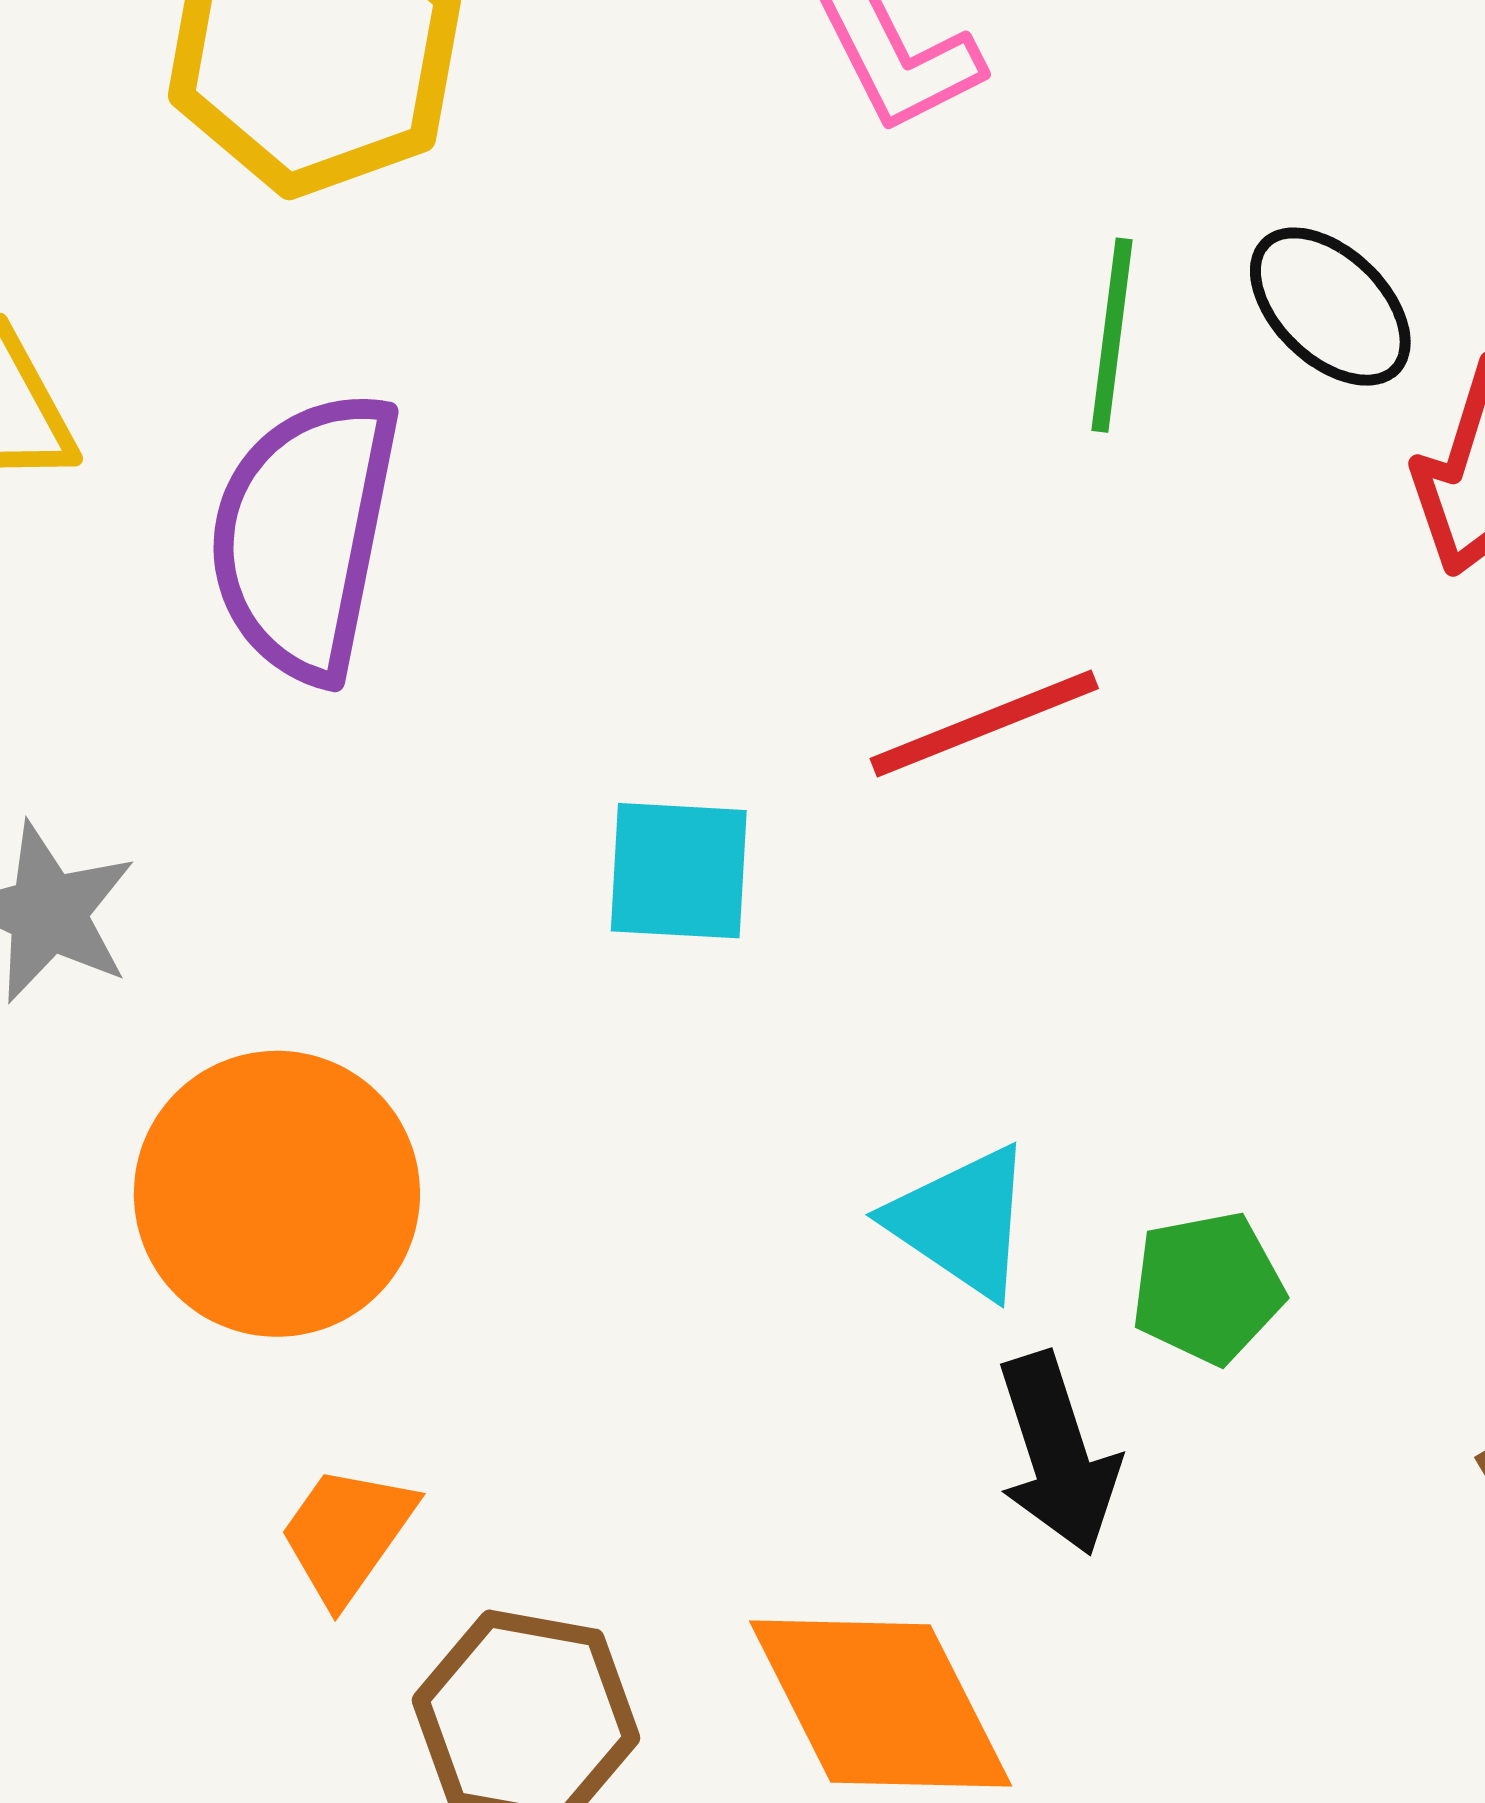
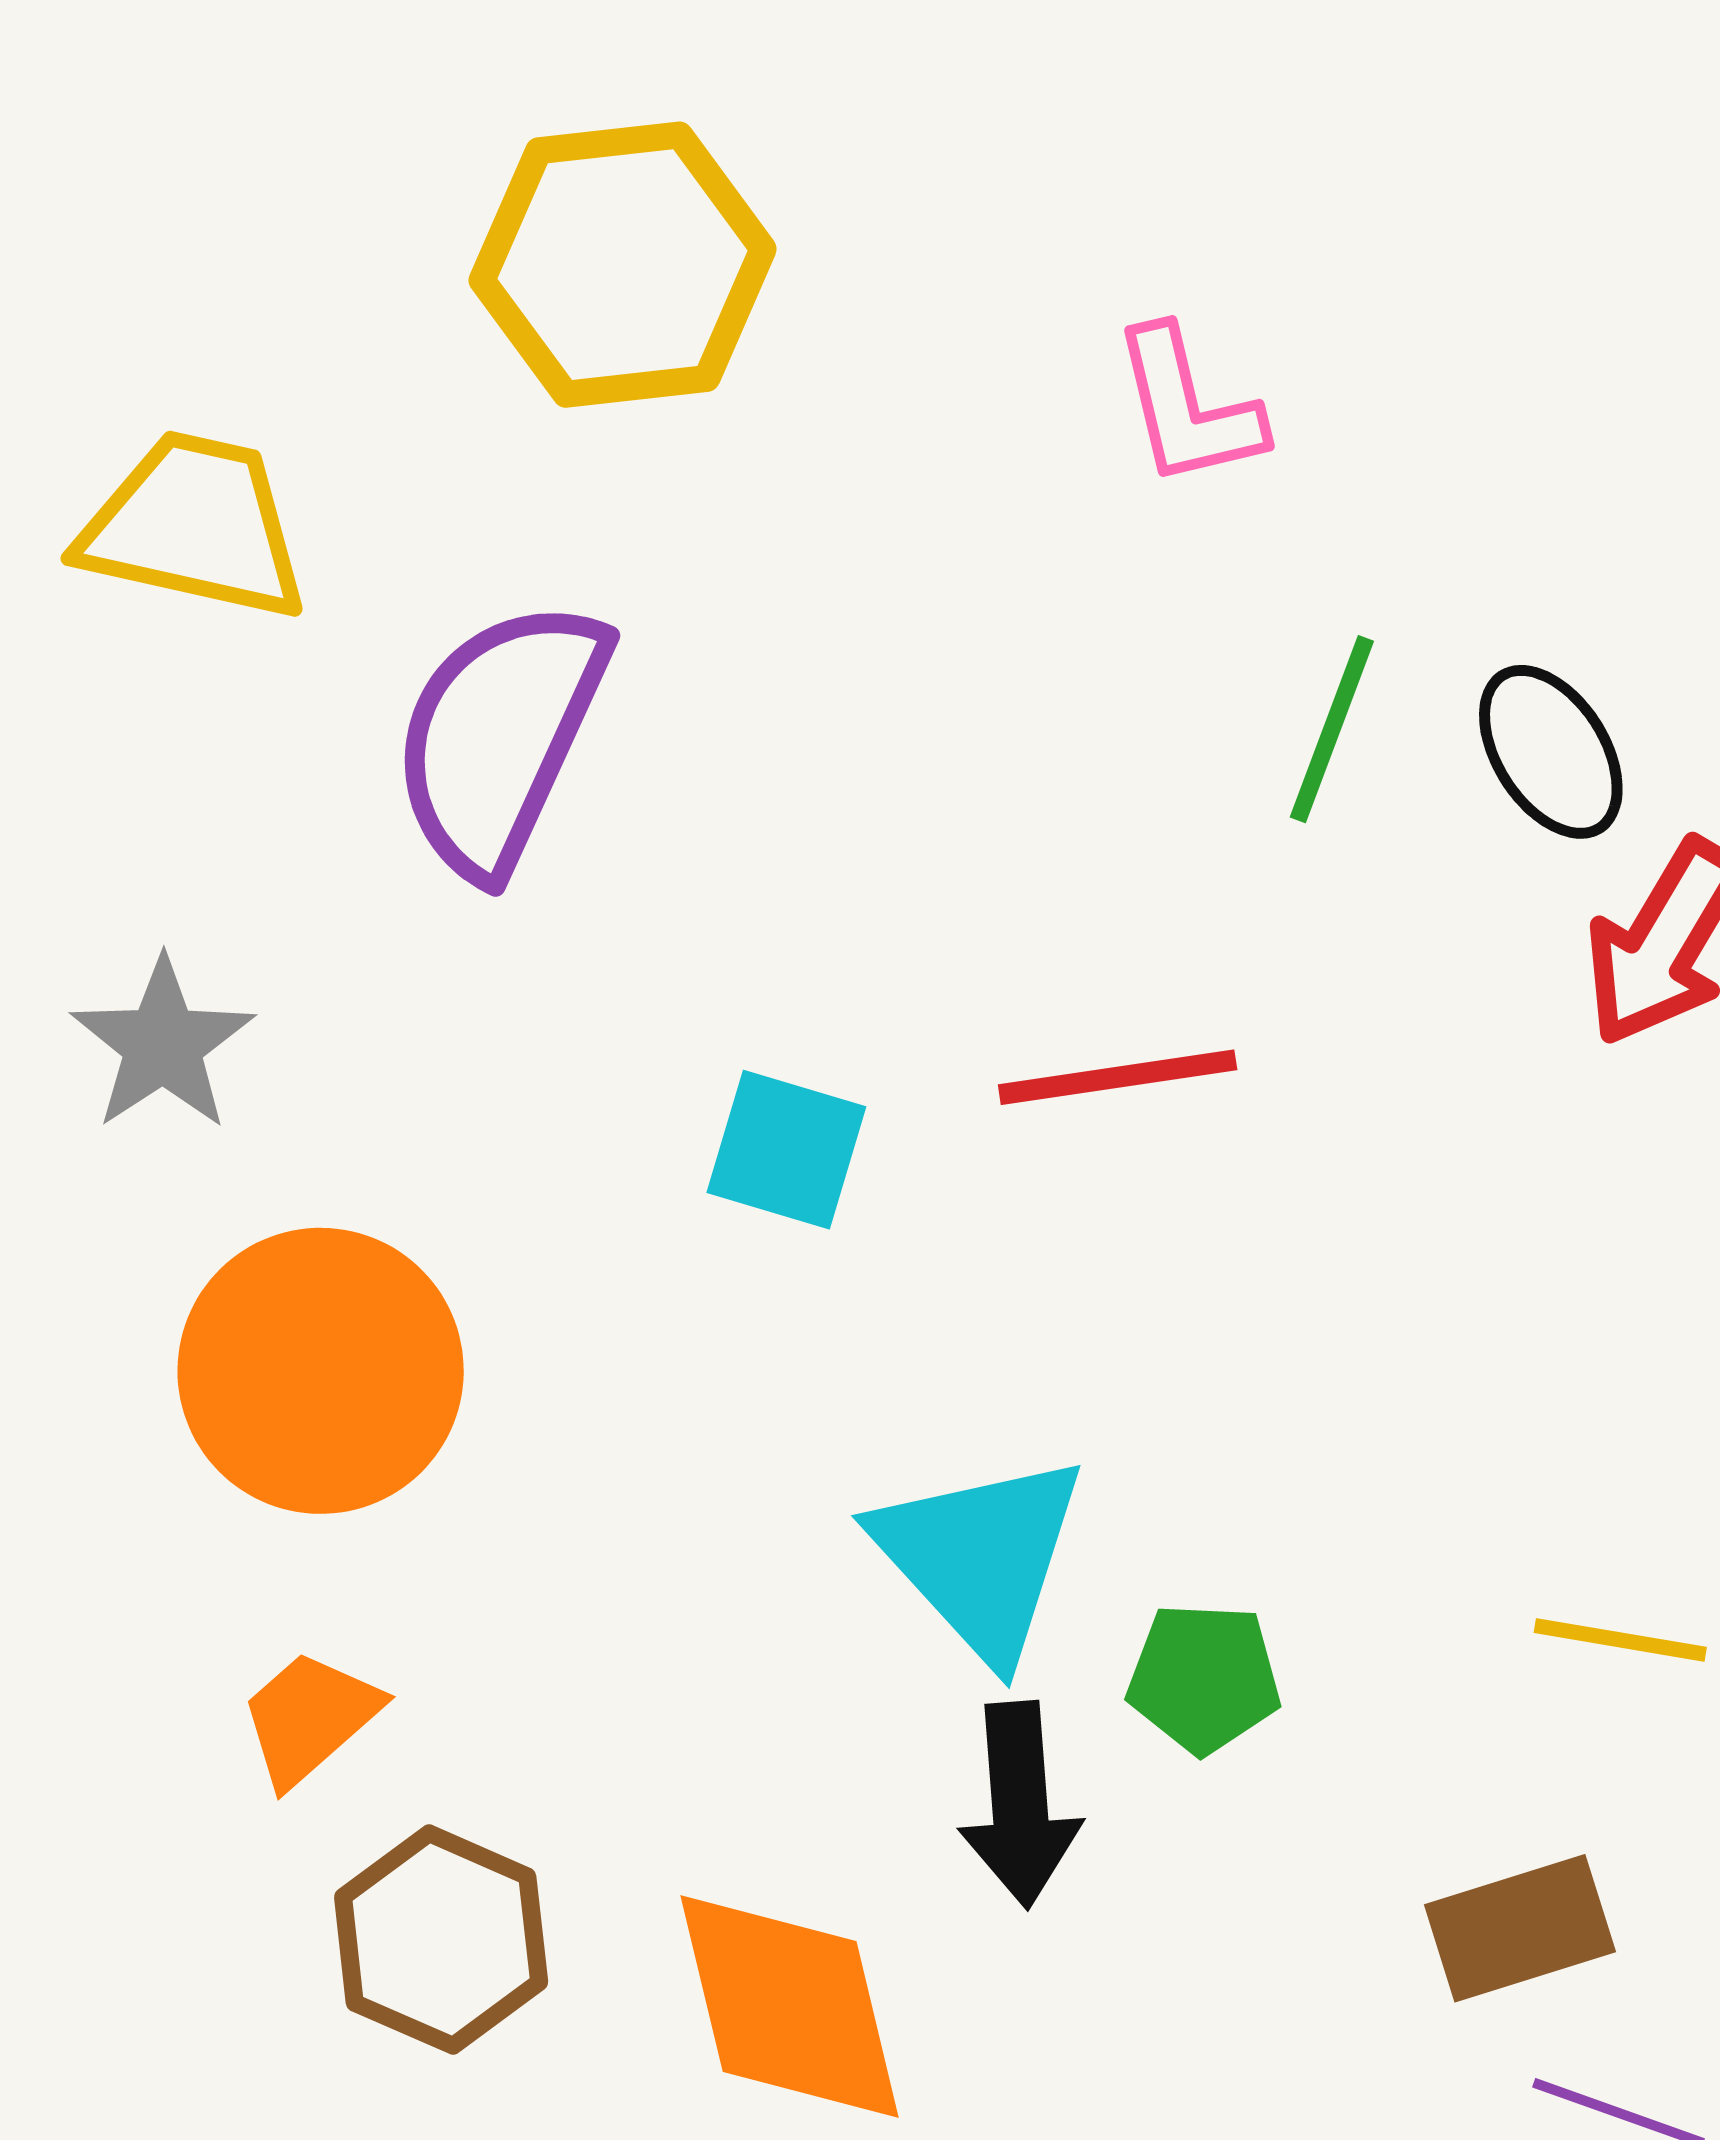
cyan triangle: (962, 1222) -> (980, 1557), size x1.4

